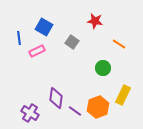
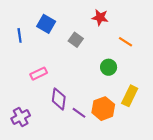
pink rectangle: (37, 51) -> (39, 74), moved
purple cross: (30, 113) -> (21, 117), moved, turned 30

